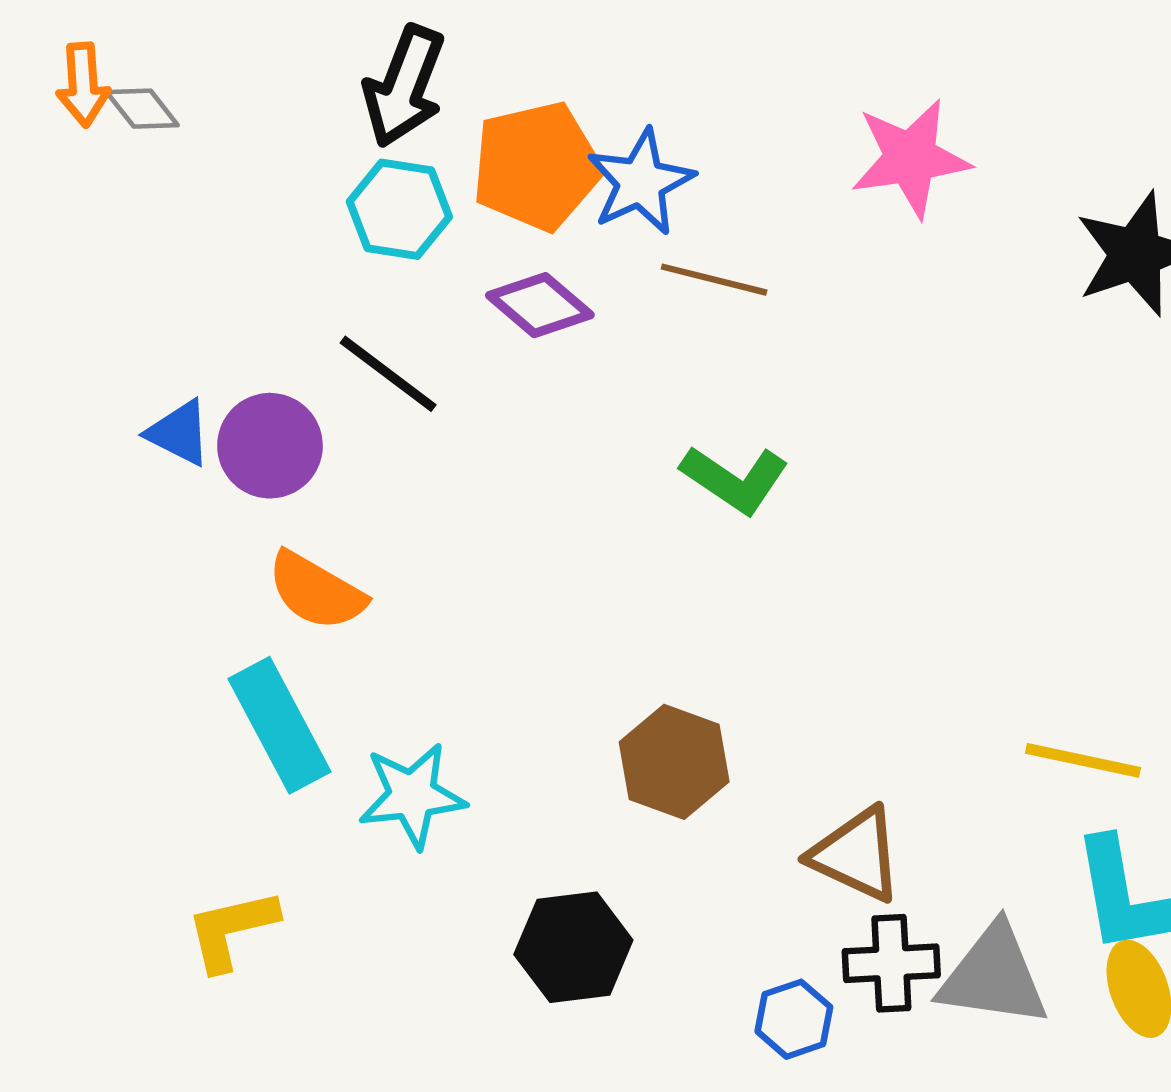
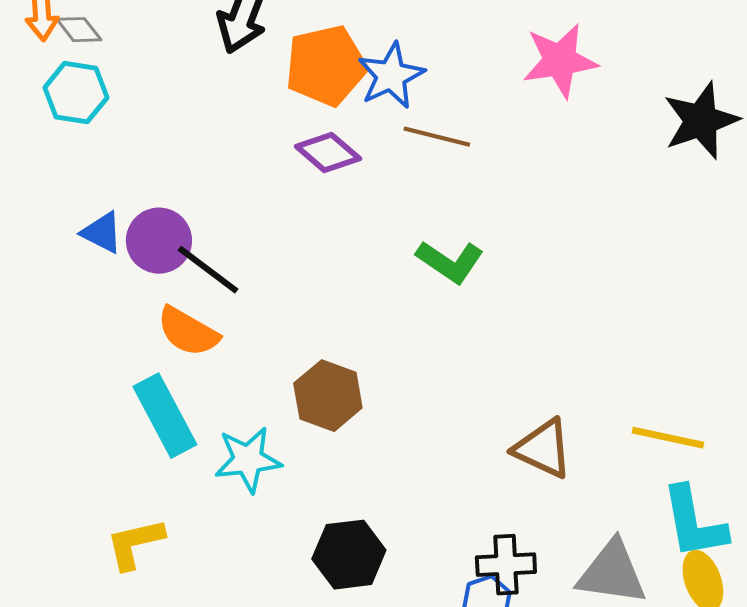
cyan hexagon: (399, 209) -> (76, 93), moved
black line: (388, 374) -> (208, 270), moved
brown hexagon: (674, 762) -> (328, 396), moved
brown triangle: (856, 855) -> (543, 449), moved
black cross: (891, 963) -> (506, 565), moved

